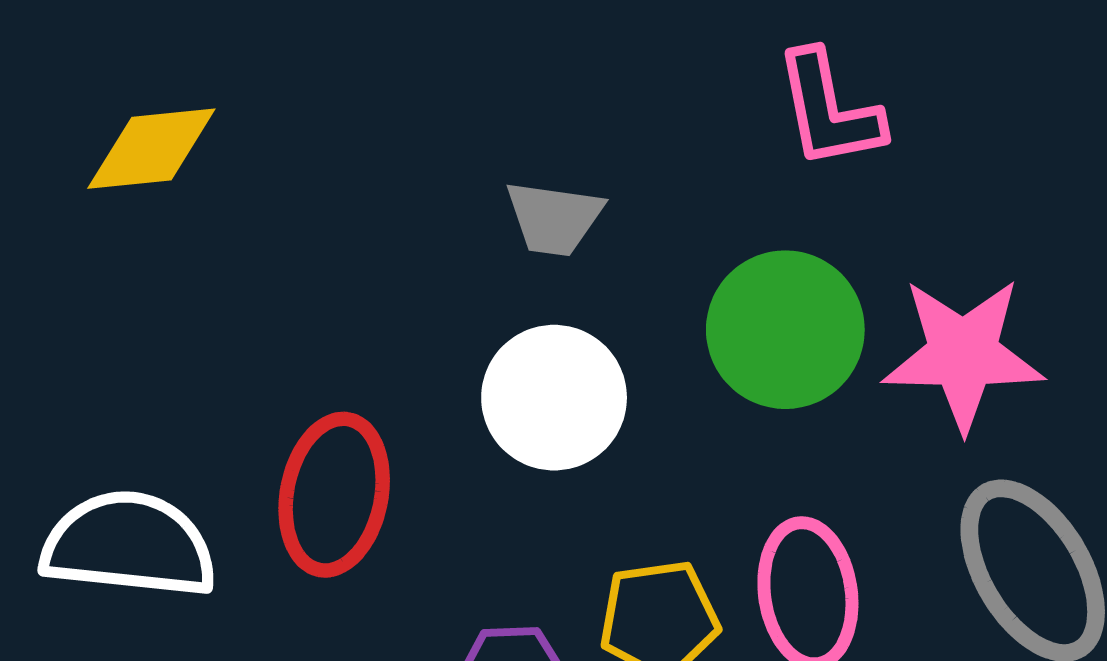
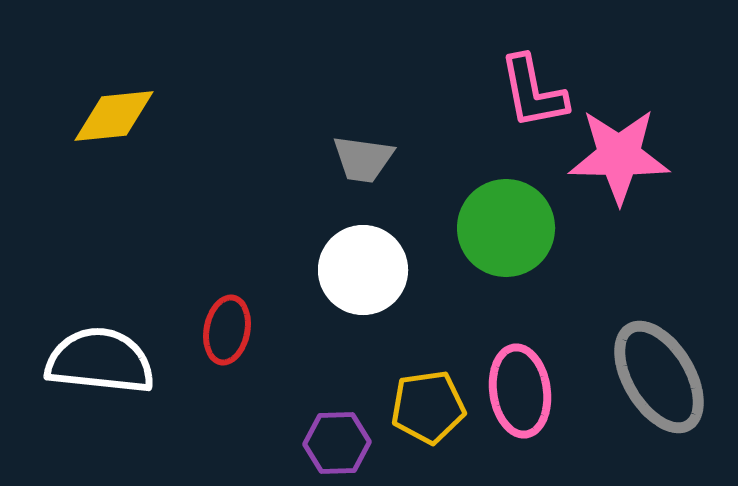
pink star: (963, 354) -> (619, 156), moved
red ellipse: (334, 495) -> (227, 330), size x0.7

